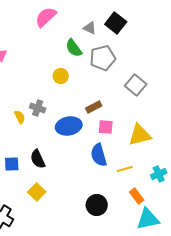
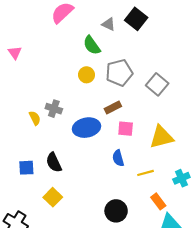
gray pentagon: (103, 58) -> (119, 73), moved
yellow circle: (61, 76) -> (86, 75), moved
blue semicircle: (99, 155) -> (118, 158), size x0.7

